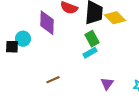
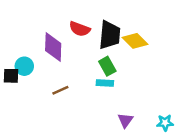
cyan rectangle: (90, 53) -> (105, 83), turned 32
brown line: (53, 80) -> (60, 90), moved

